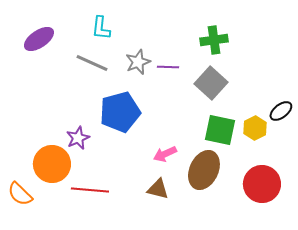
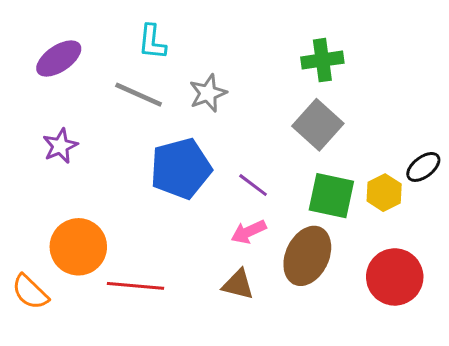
purple line: (168, 67) -> (253, 185), moved, turned 35
purple star: (78, 138) -> (60, 146), moved

